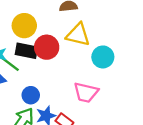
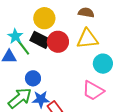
yellow triangle: (78, 35) -> (87, 39), turned -35
pink trapezoid: (86, 92) -> (93, 91), moved

